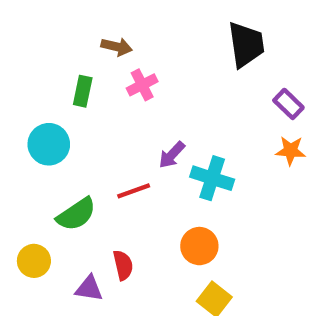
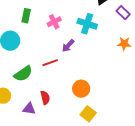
pink cross: (142, 85) -> (54, 22), moved
purple rectangle: (288, 104) -> (123, 13), moved
cyan cross: (212, 178) -> (87, 24), moved

